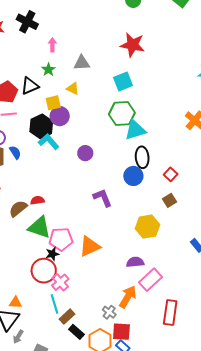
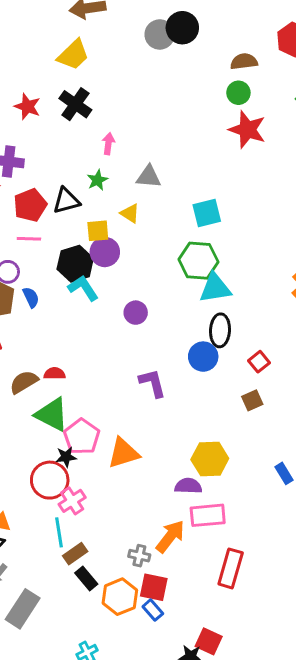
red star: (132, 45) -> (247, 130), moved
yellow hexagon: (147, 227) -> (210, 459), moved
pink pentagon: (61, 239) -> (82, 437), turned 30
pink rectangle: (150, 280) -> (208, 515), turned 30
gray cross: (109, 312) -> (139, 556), turned -32

